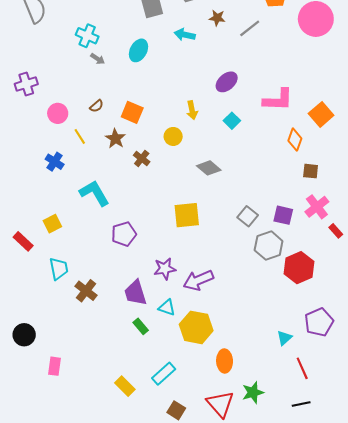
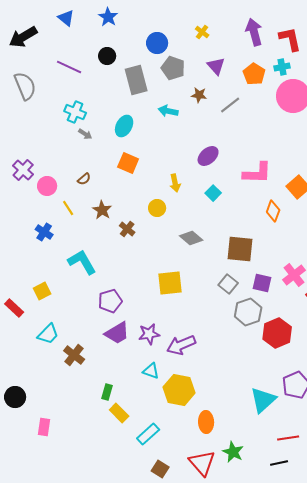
purple cross: (26, 84) -> (23, 170), moved, turned -30
orange square: (132, 112) -> (128, 163), moved
brown square: (311, 171) -> (240, 249), moved, size x1.8
cyan trapezoid: (59, 269) -> (48, 334), turned 55
purple trapezoid: (135, 293) -> (117, 333), moved, turned -104
green rectangle: (141, 326) -> (107, 392), moved, turned 56
cyan triangle: (284, 338) -> (263, 400), size x1.8
red line: (302, 368) -> (288, 438), moved, turned -75
yellow rectangle: (125, 386) -> (119, 413), moved
green star: (253, 392) -> (233, 452), turned -30

